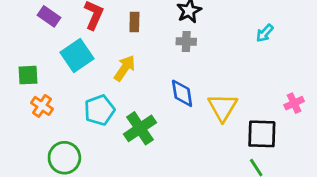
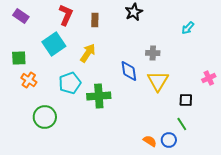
purple rectangle: (49, 16) -> (21, 16), moved
gray cross: (186, 42) -> (153, 53), moved
green cross: (140, 128) -> (99, 96), turned 30
black square: (262, 134) -> (186, 100), size x0.6

